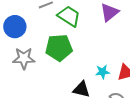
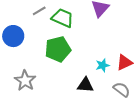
gray star: (24, 58) -> (25, 81), moved, turned -30

